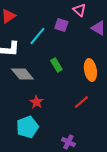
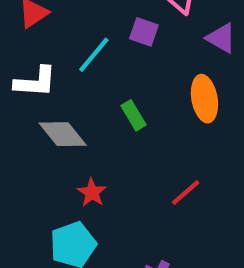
orange ellipse: (90, 70) -> (204, 99), moved

